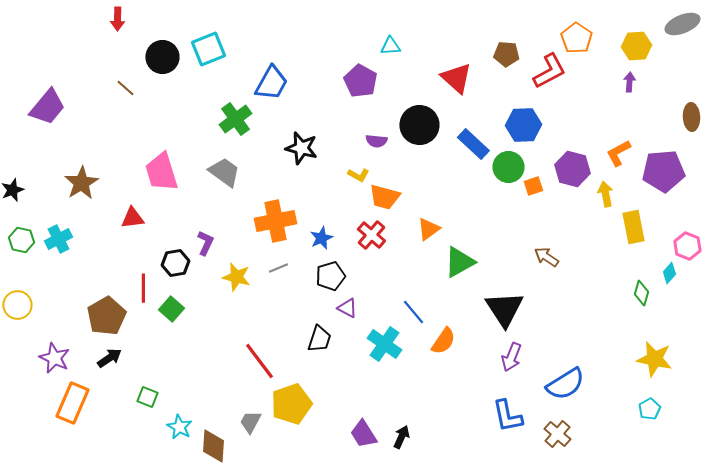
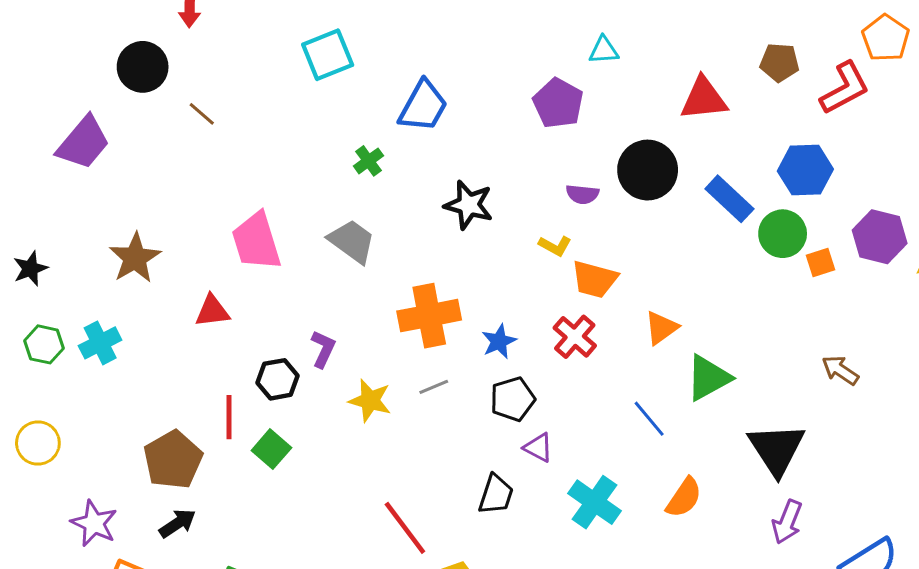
black circle: (162, 57) -> (143, 67), moved
red triangle: (456, 78) -> (704, 99), turned -48
green cross: (235, 119) -> (369, 161), size x0.6
blue line: (413, 312) -> (649, 419), moved

